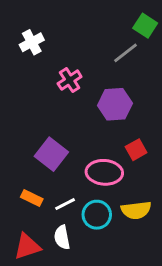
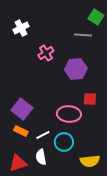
gray line: (126, 53) -> (83, 35), turned 42
red square: (136, 150) -> (90, 99), turned 32
purple square: (51, 154) -> (22, 109), moved
yellow semicircle: (136, 210) -> (90, 161), moved

